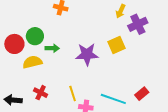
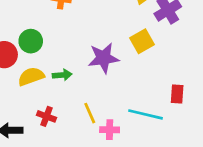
green arrow: (52, 48) -> (62, 75), moved
red rectangle: (142, 94) -> (177, 94), moved, turned -40

